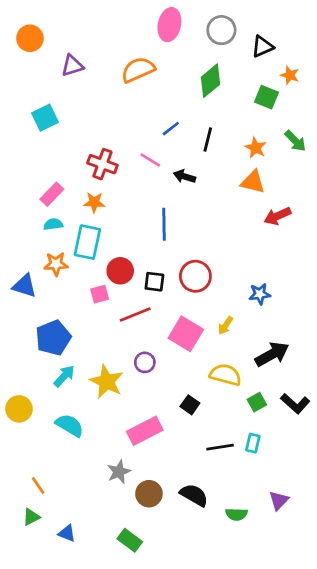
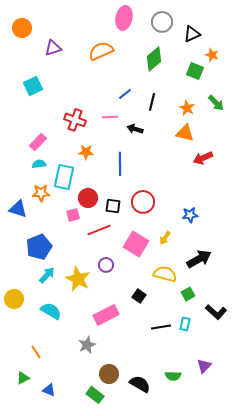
pink line: (150, 160) -> (110, 117), turned -35
orange star: (94, 202) -> (86, 152), moved
black L-shape: (295, 403) -> (216, 312), moved
orange line: (38, 485) -> (36, 352), moved
brown circle: (149, 494) -> (109, 374), moved
black semicircle: (194, 495) -> (140, 384), moved

